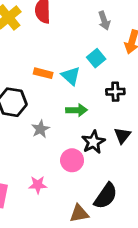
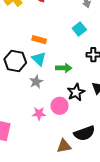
cyan triangle: (71, 76) -> (39, 59), moved
pink star: (38, 185) -> (39, 114), moved
black semicircle: (106, 196) -> (84, 133), turned 35

